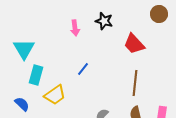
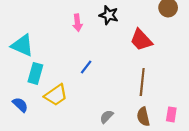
cyan triangle: (24, 49) -> (22, 45), turned -35

